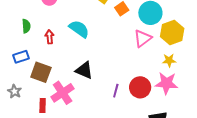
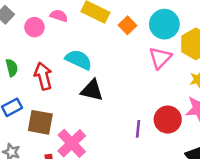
red arrow: (49, 37) -> (43, 76), size x1.5
black triangle: (84, 70) -> (92, 90), moved

